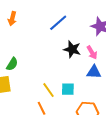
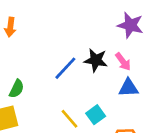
blue line: (58, 23) -> (65, 68), moved
cyan square: (68, 89) -> (96, 115), turned -32

